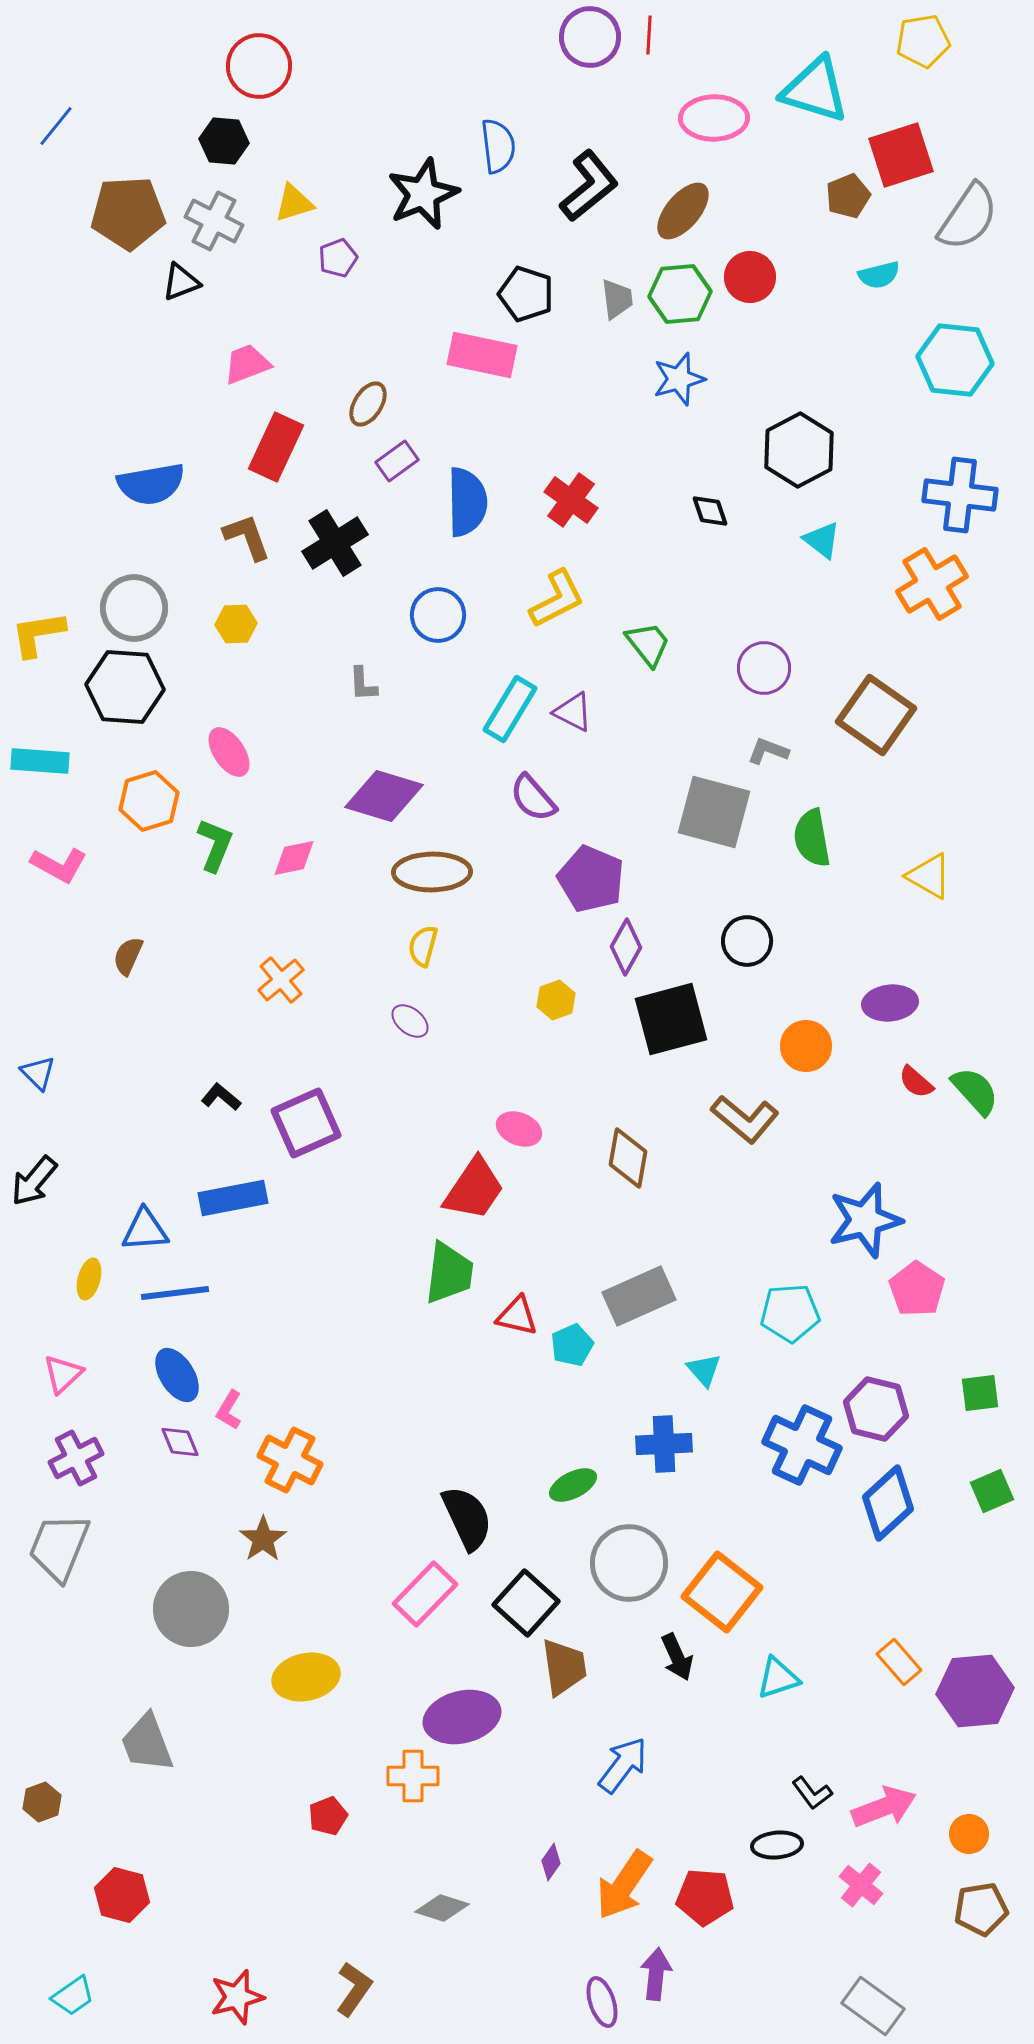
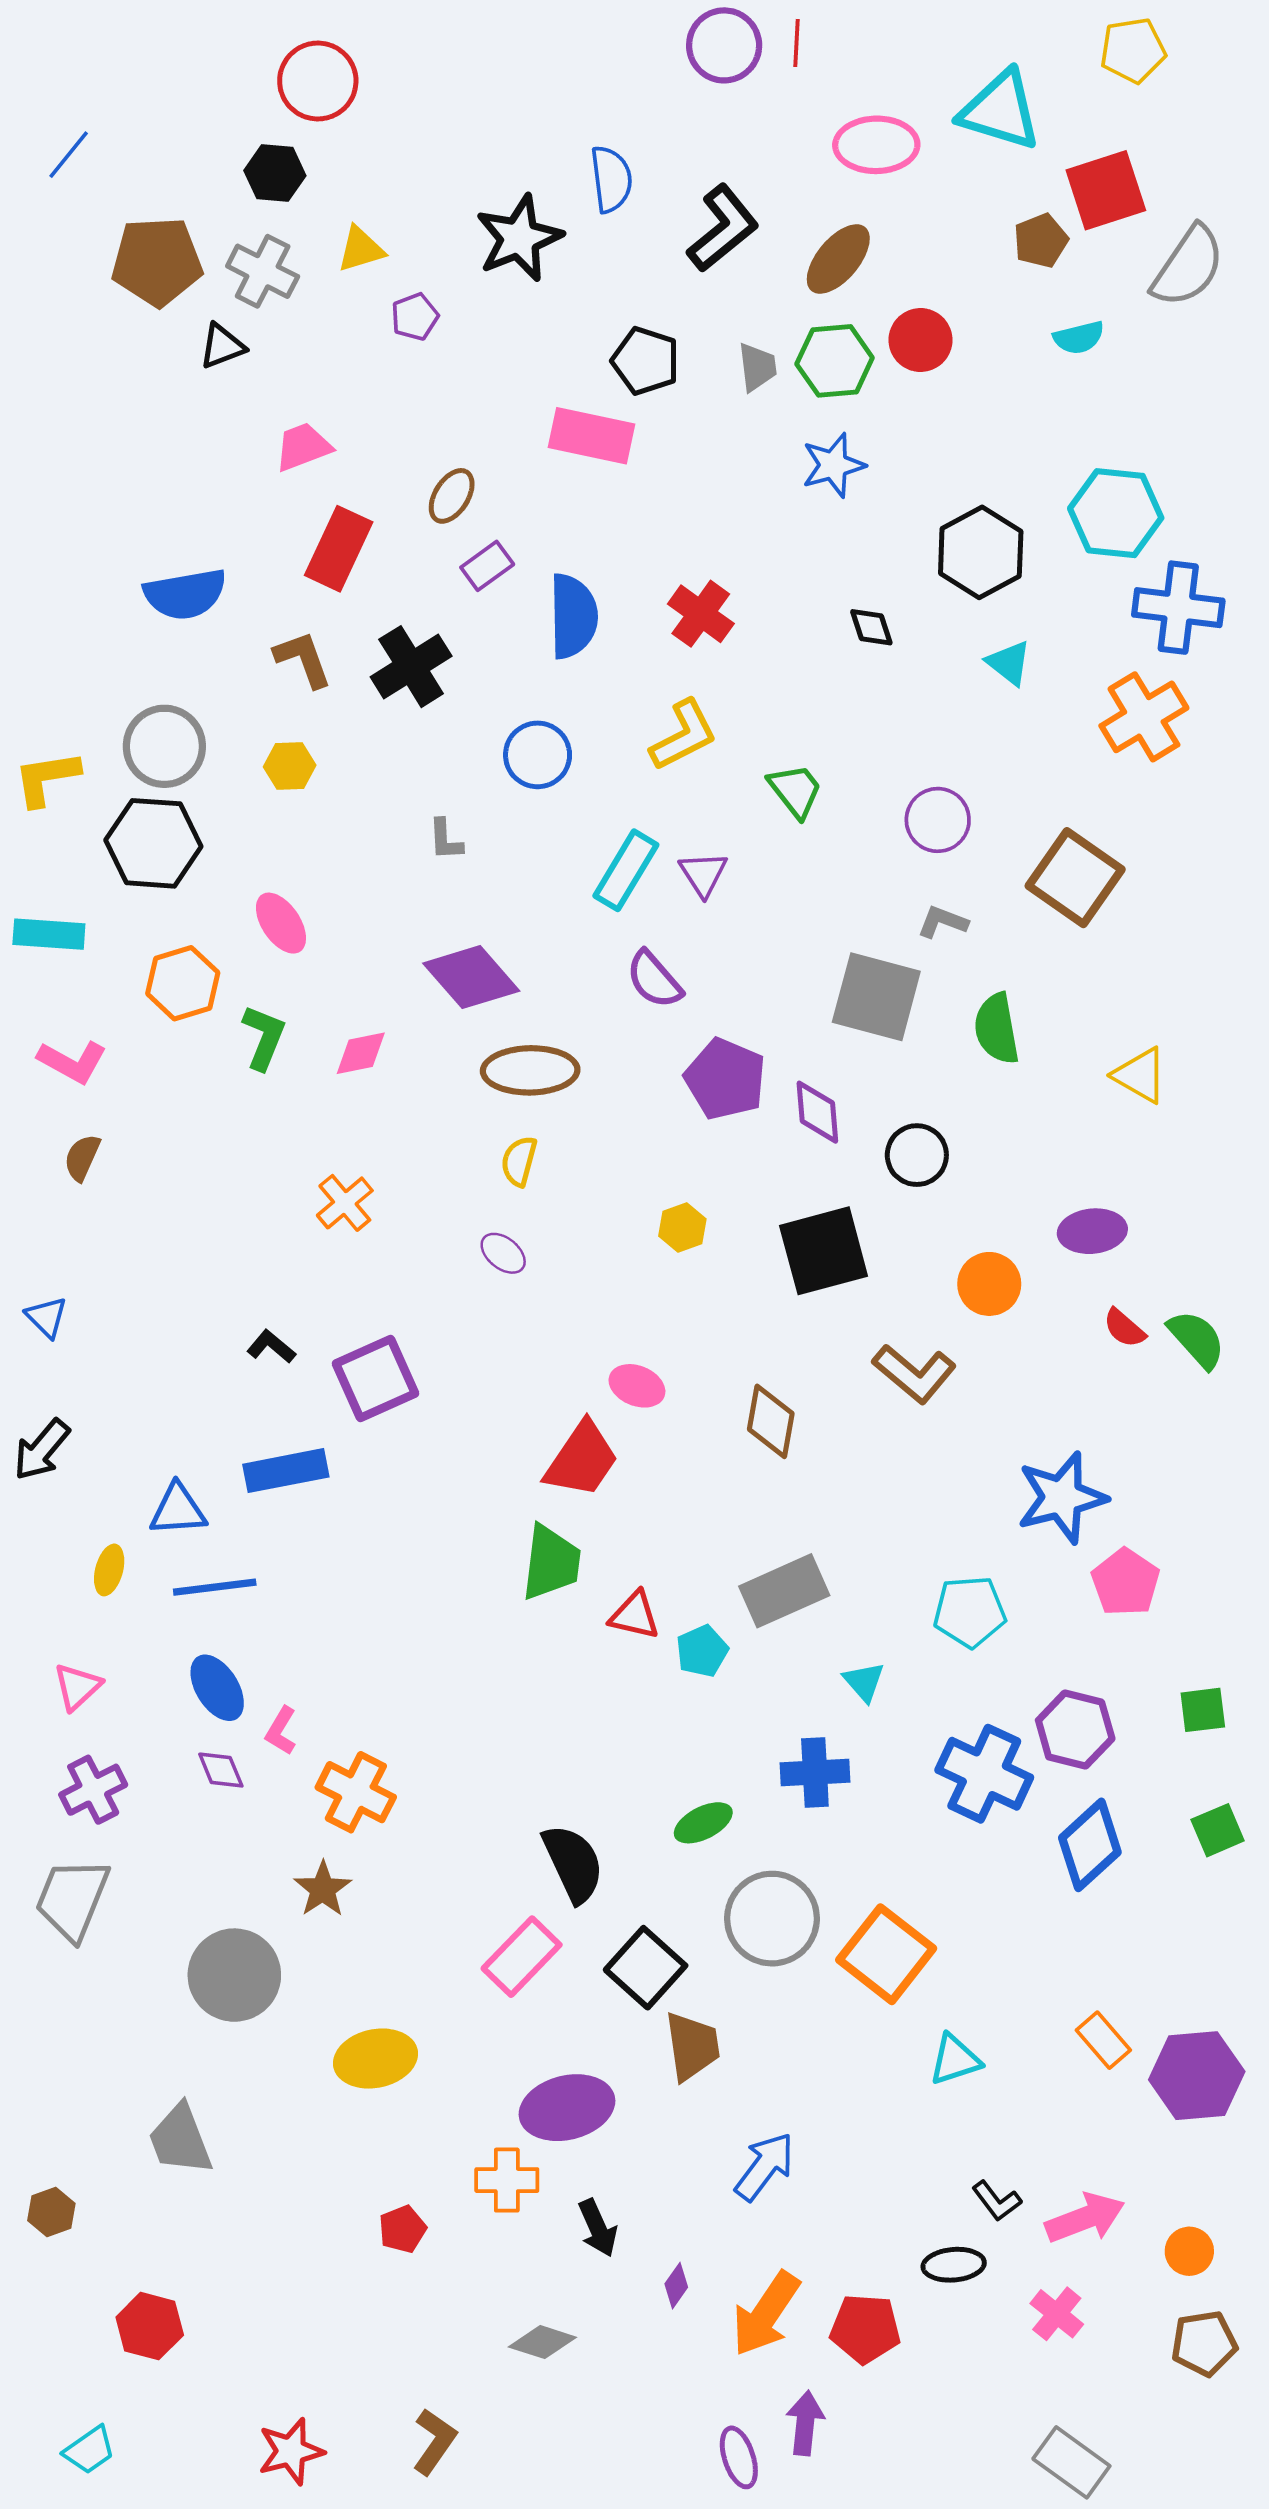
cyan hexagon: (955, 360) -> (1116, 513), moved
purple triangle: (573, 712) -> (703, 874), turned 30
purple diamond: (384, 796) -> (471, 977), turned 32
purple diamond: (626, 947) -> (817, 1112), moved, turned -34
brown semicircle: (128, 956) -> (82, 1158), moved
black arrow: (677, 1657) -> (598, 2228), moved

